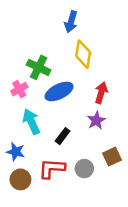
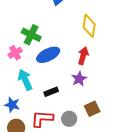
yellow diamond: (83, 54) -> (89, 26), moved
black rectangle: (63, 136) -> (51, 92), turned 32

